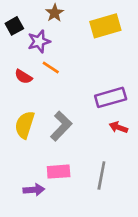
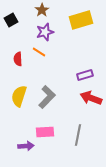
purple star: (39, 42) -> (45, 32), moved
red semicircle: (23, 77) -> (18, 59), turned 56
purple rectangle: (111, 97) -> (85, 75), size x0.7
red arrow: (118, 127) -> (91, 98), size x1.5

